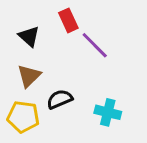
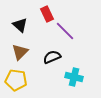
black semicircle: (60, 99) -> (52, 57), moved

